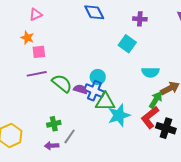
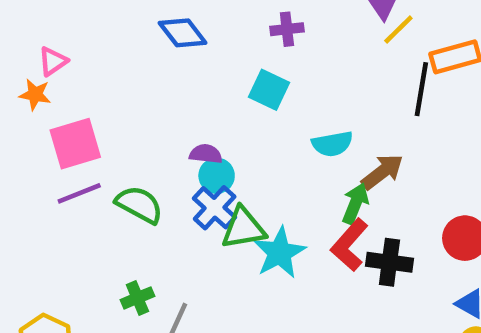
orange star: (27, 38) -> (35, 94), moved
pink square: (39, 52) -> (75, 144), size x1.6
purple semicircle: (80, 89) -> (206, 154), moved
blue cross: (94, 91) -> (215, 208), turned 30

